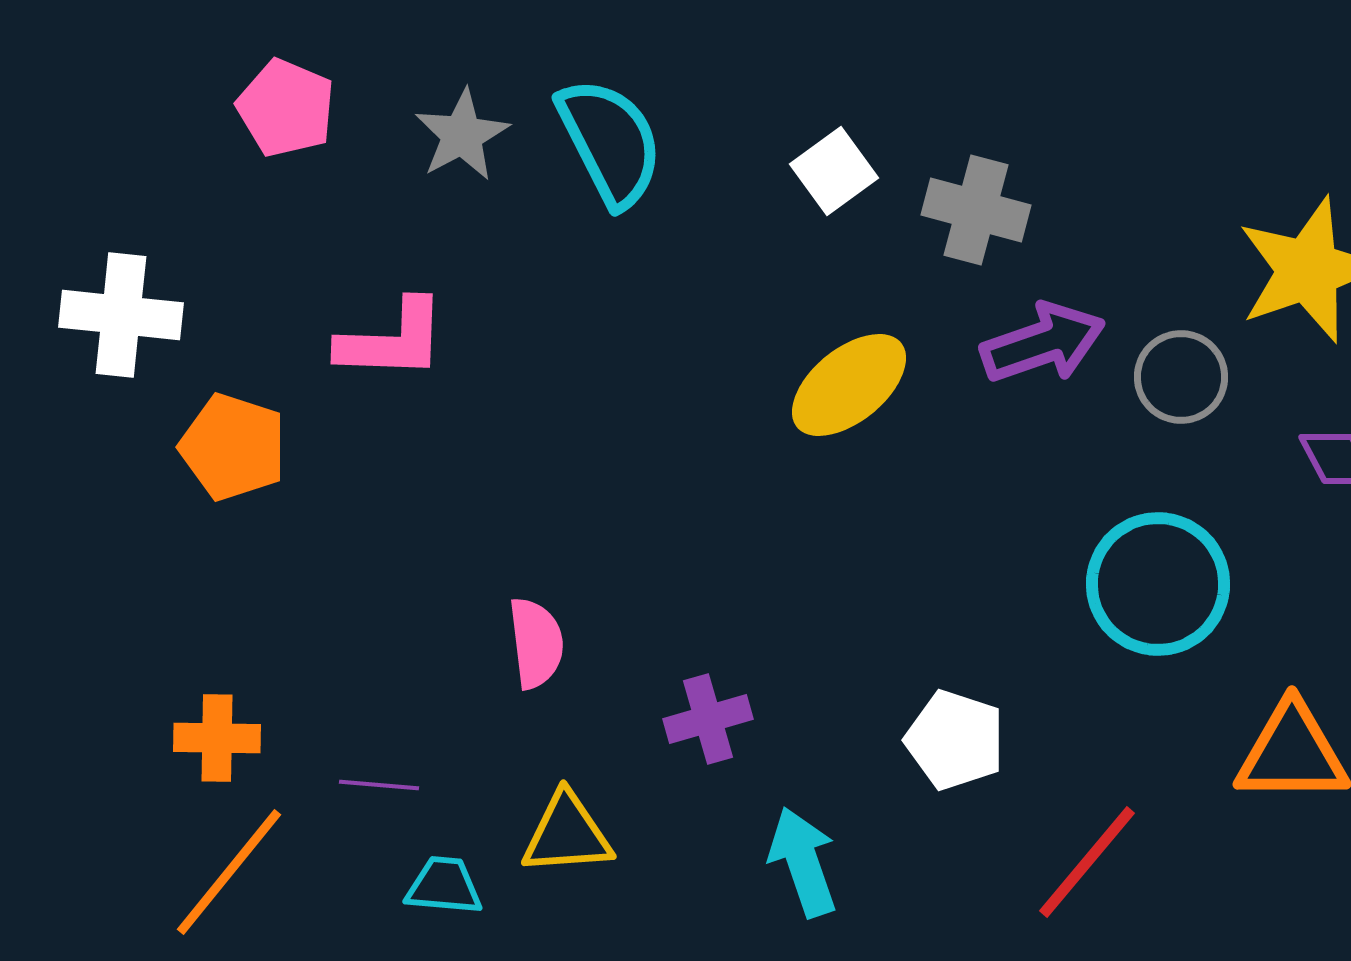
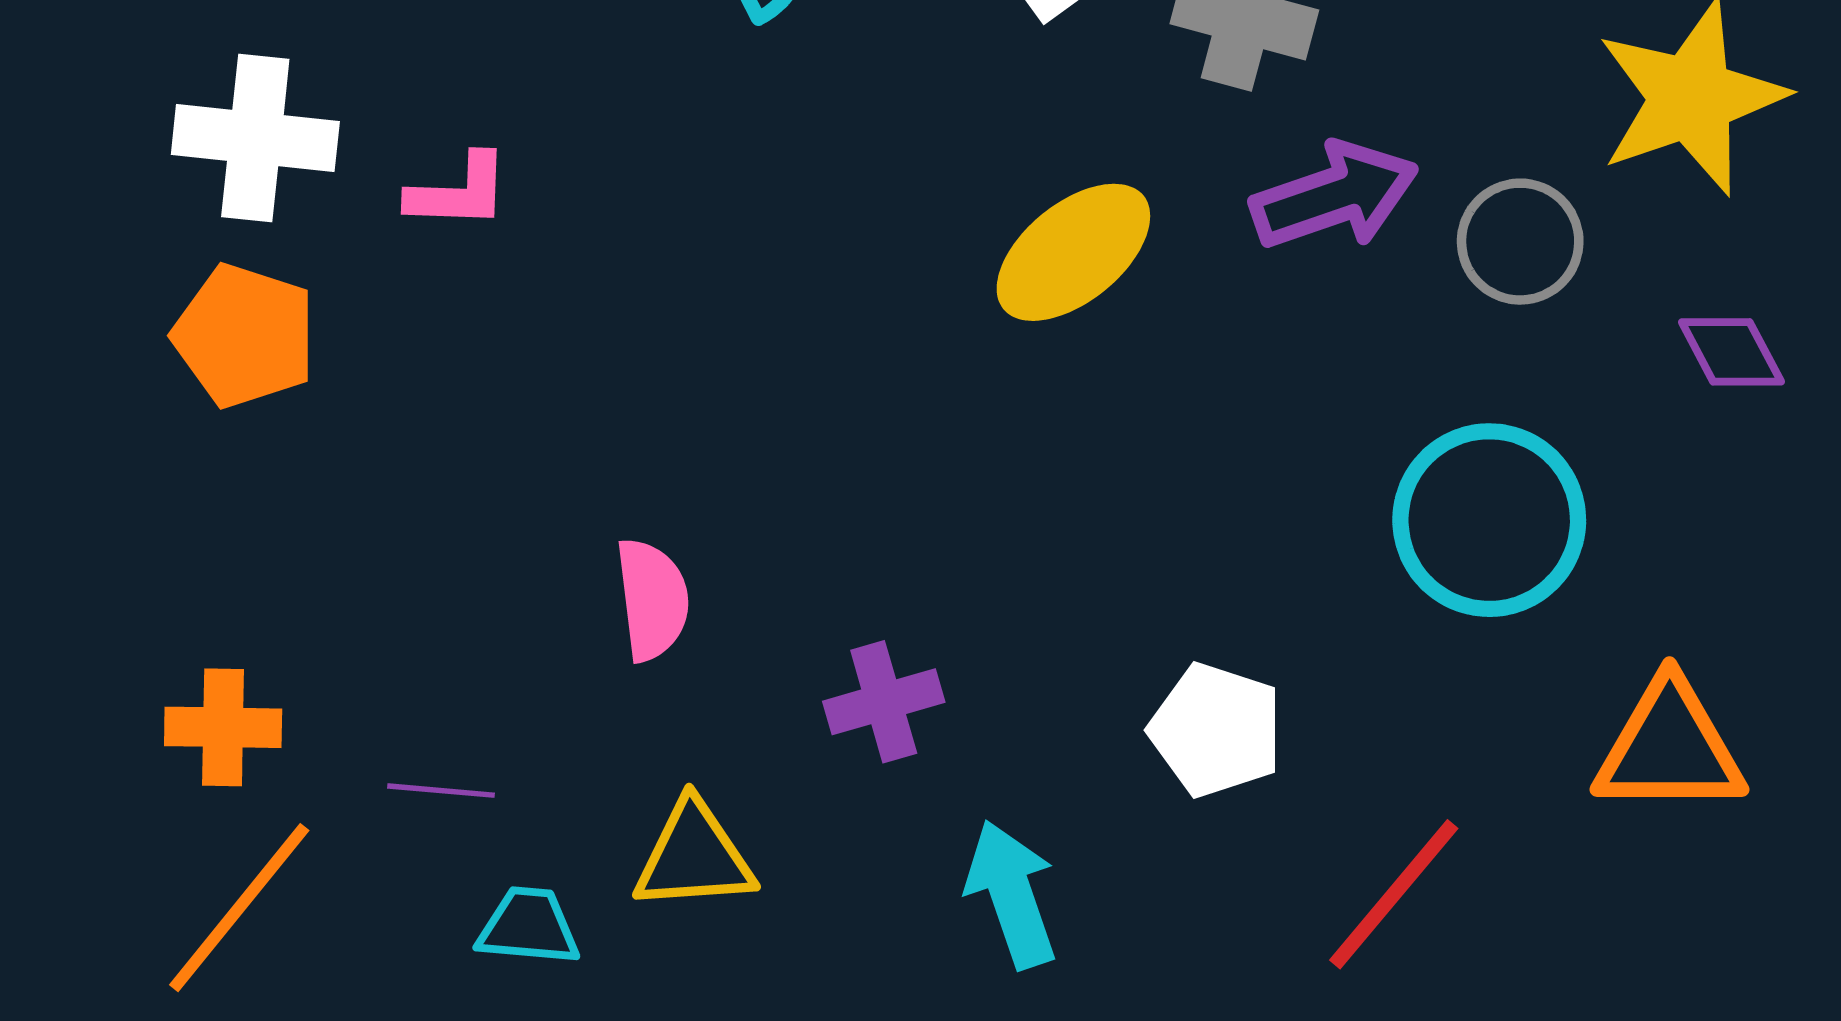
white cross: (121, 315) -> (255, 138), moved
pink L-shape: (392, 340) -> (459, 192), size x0.7

